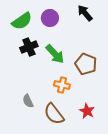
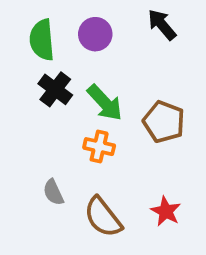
green semicircle: (22, 21) -> (42, 40), turned 120
black cross: (29, 47) -> (55, 89), turned -30
orange cross: (62, 85) -> (99, 147), moved

